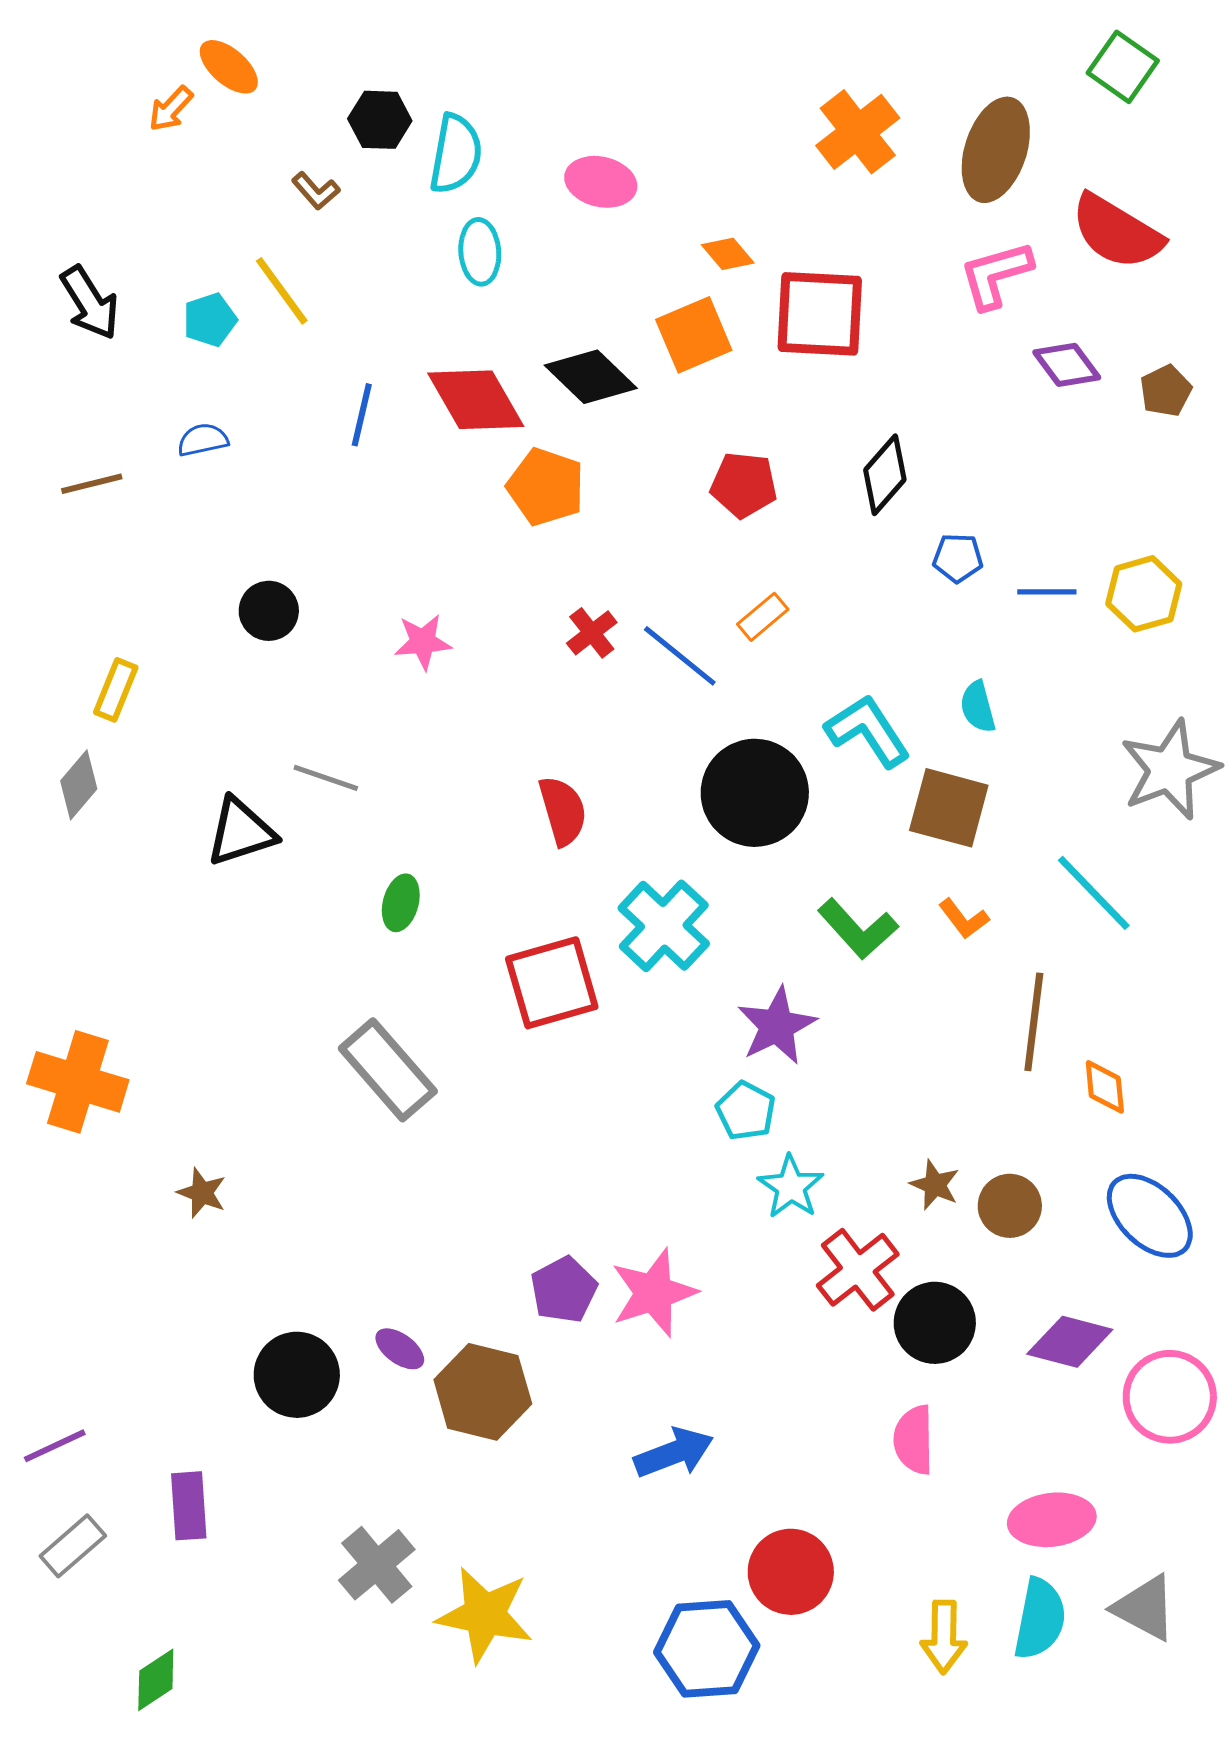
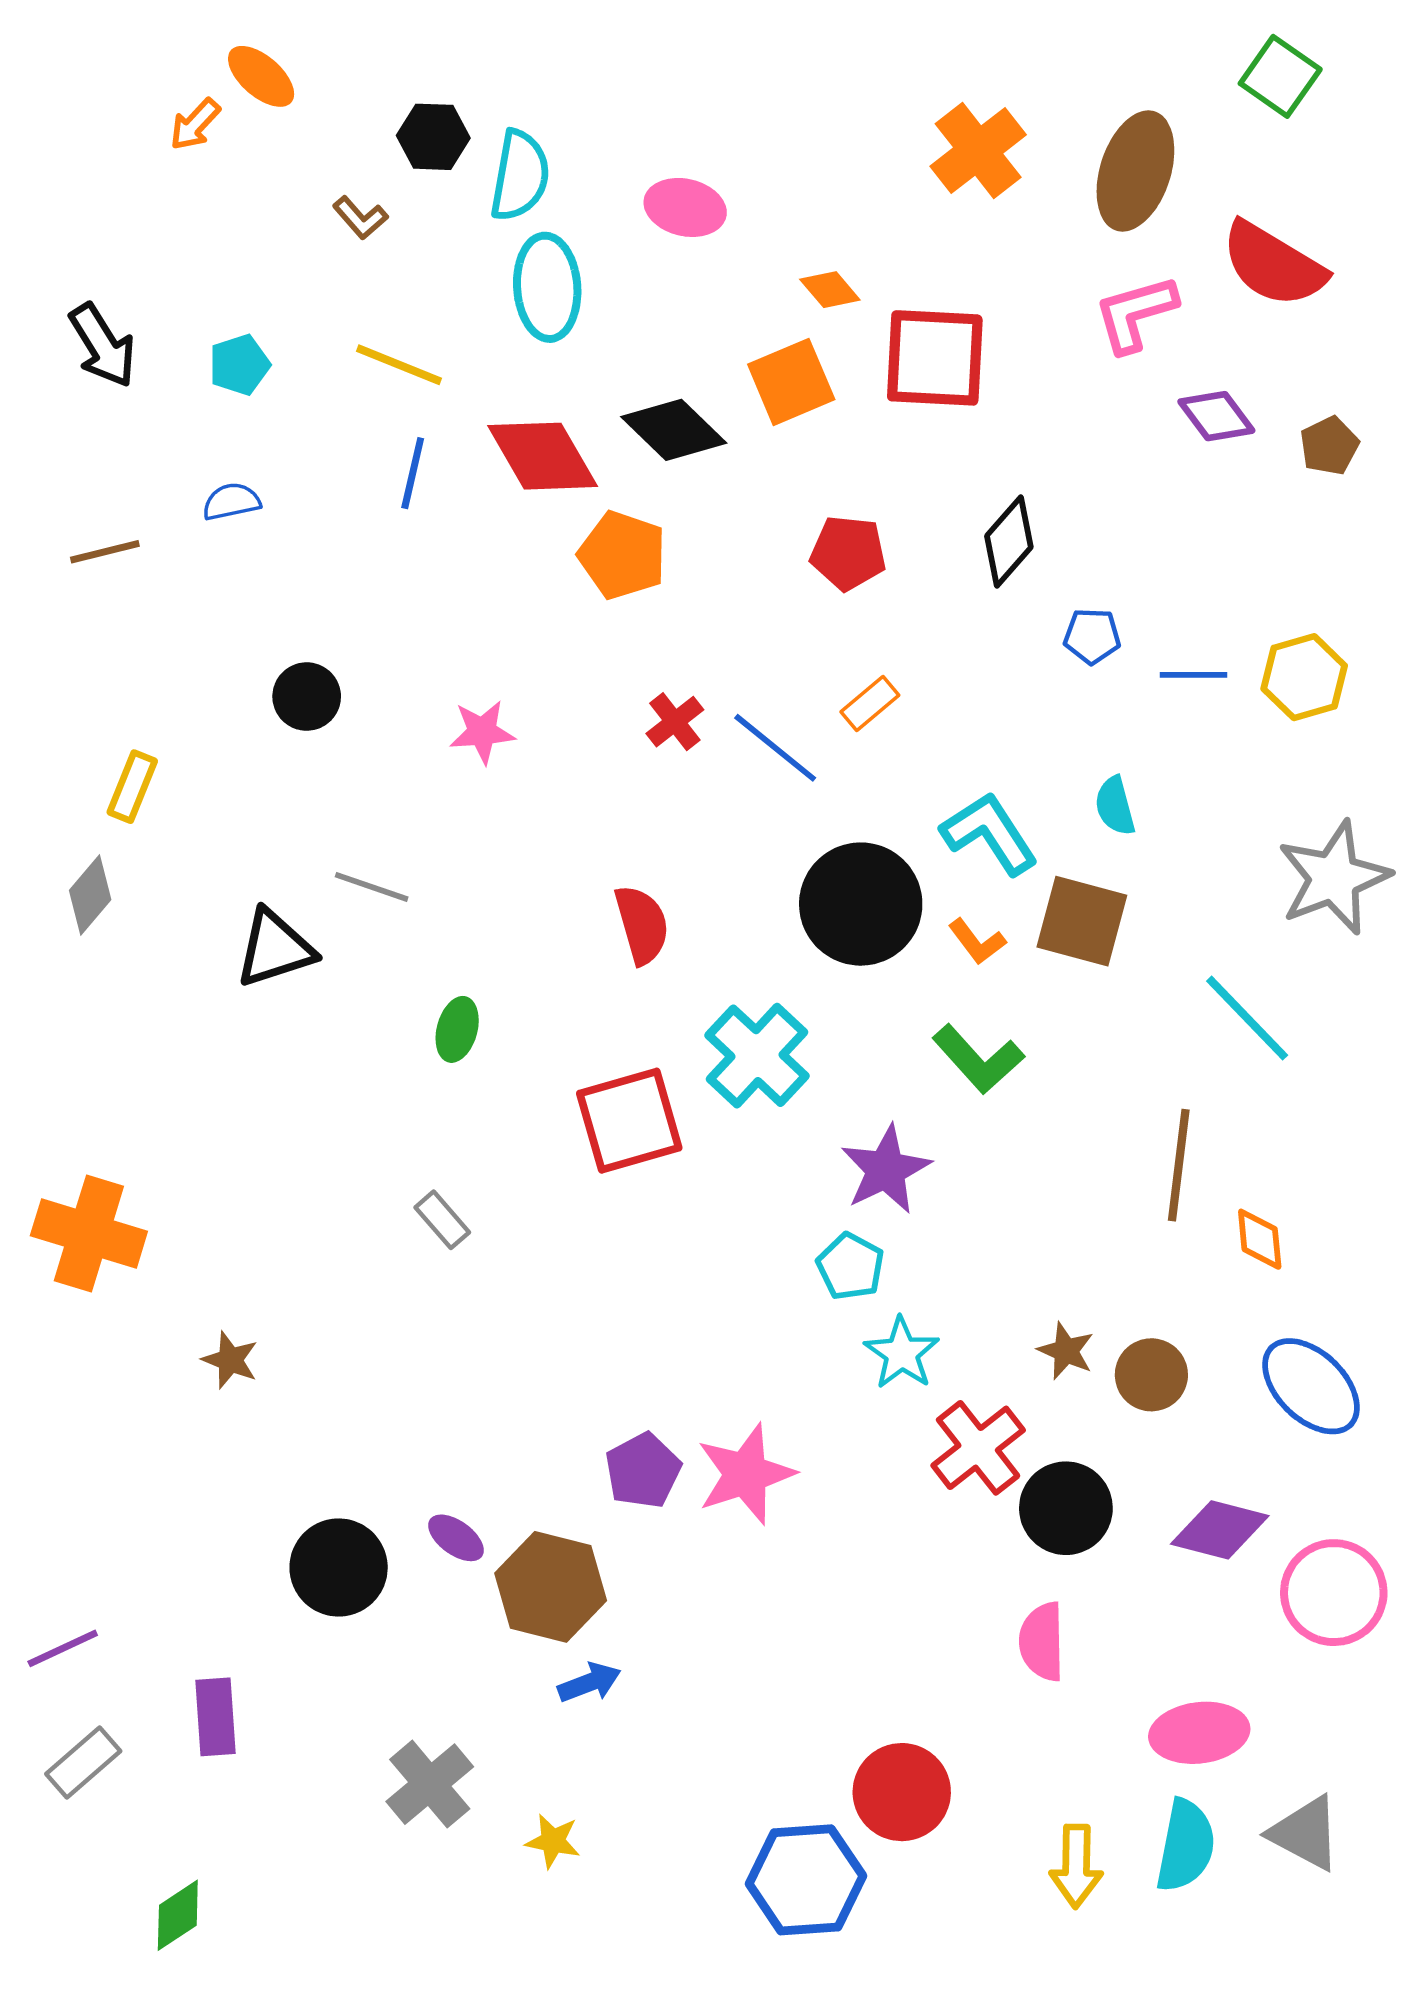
cyan ellipse: (480, 252) -> (547, 287), size x1.4
yellow line: (282, 291) -> (399, 365), moved, turned -32
orange L-shape: (964, 919) -> (977, 942), moved
gray rectangle: (388, 1070) -> (442, 1220), size x0.5
blue arrow: (674, 1453) -> (589, 1683), moved, size x0.7
yellow star: (485, 1615) -> (553, 1841), size x0.5

